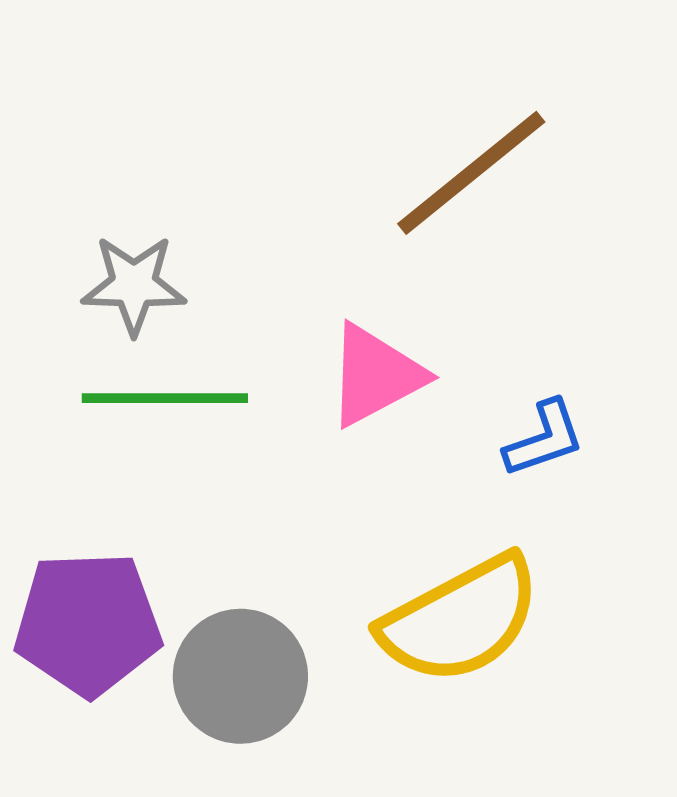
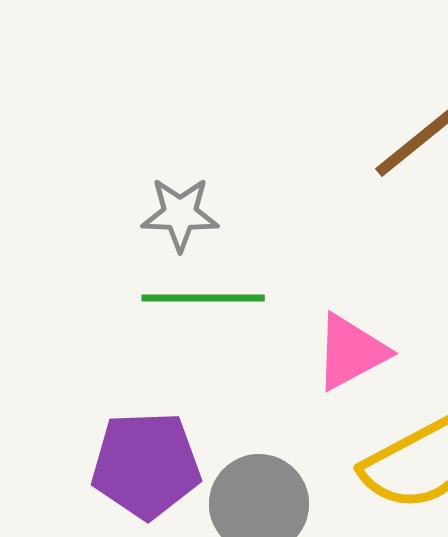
pink triangle: (375, 375) -> (351, 352), moved

